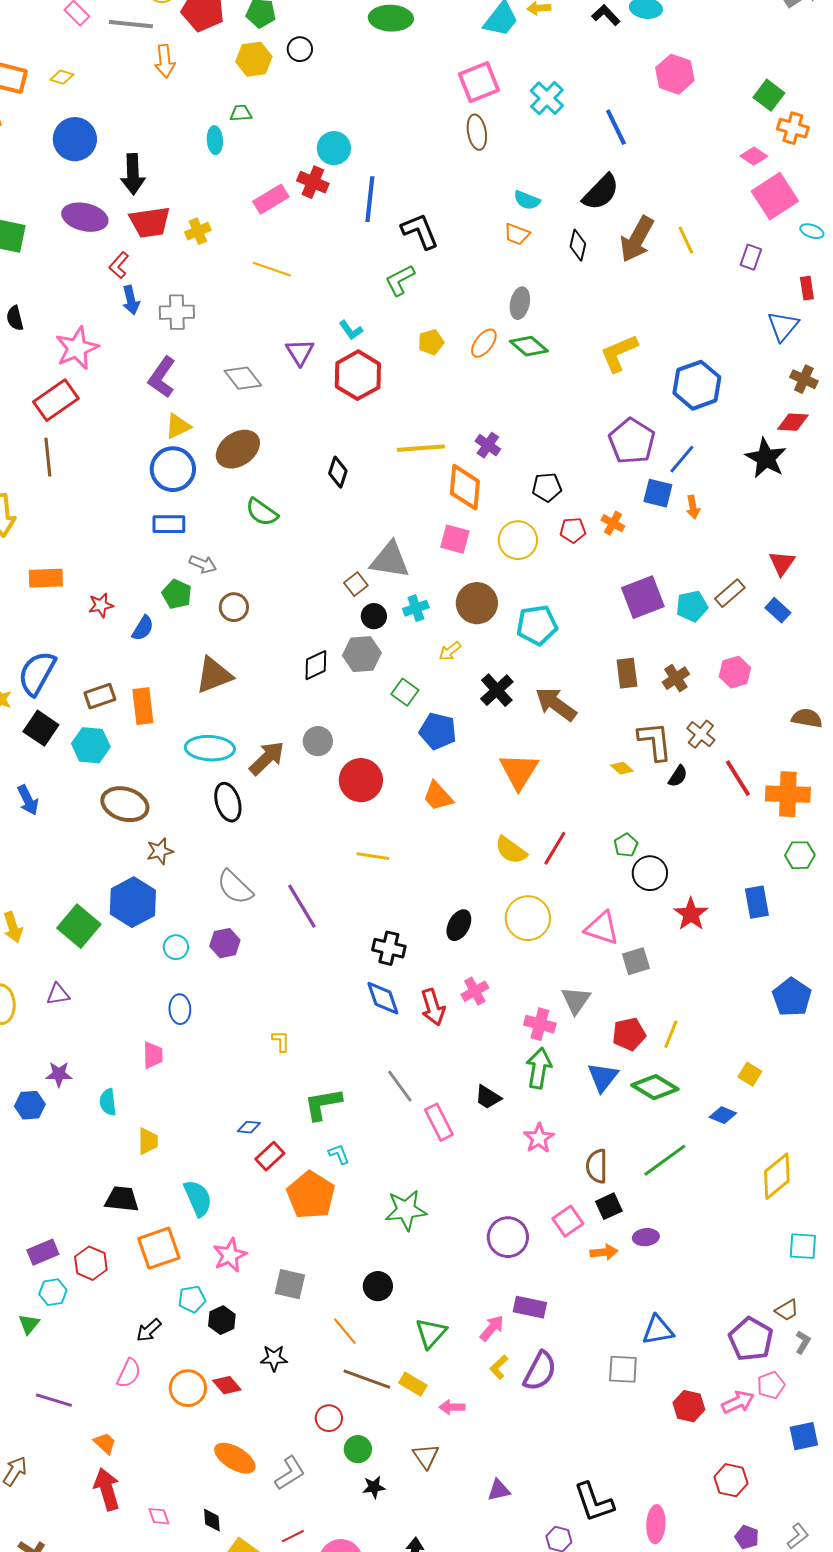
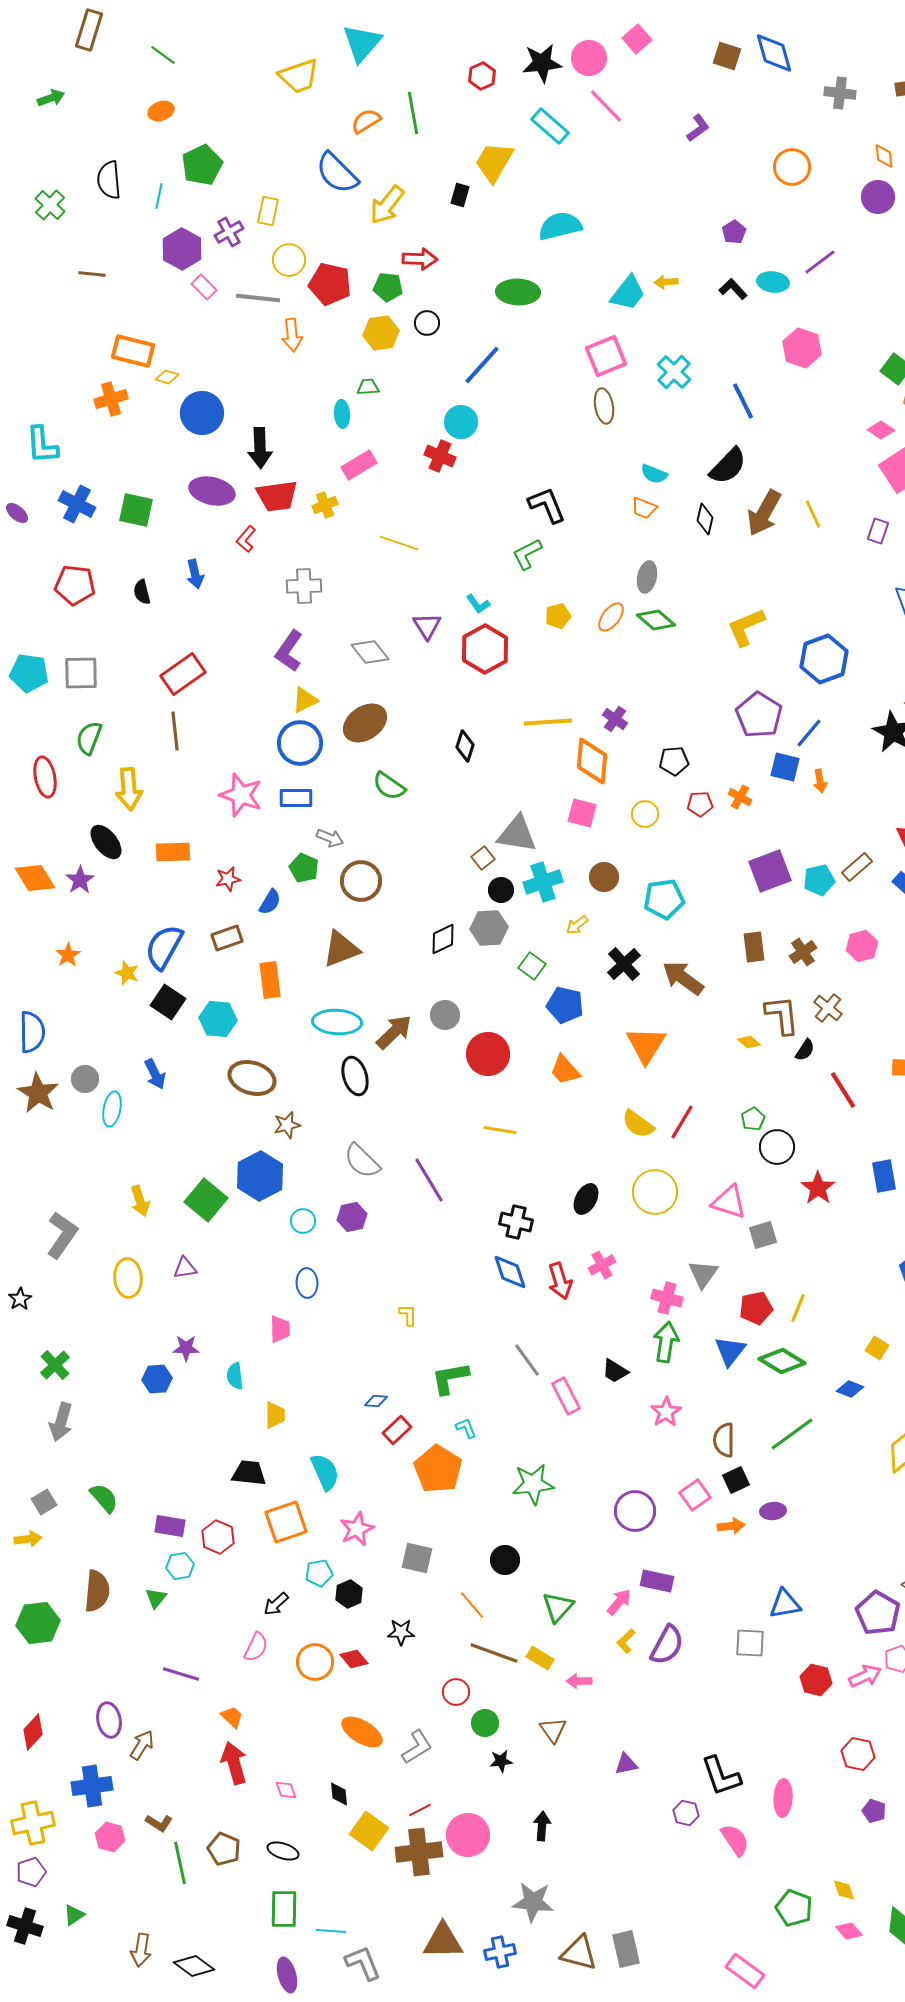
yellow diamond: (62, 77) -> (167, 377), moved
pink rectangle: (271, 199) -> (359, 465), moved
blue line: (370, 199) -> (482, 365), moved, turned 36
blue arrow: (131, 300) -> (195, 574), moved
pink star: (77, 348) -> (241, 795), moved, turned -30
yellow circle: (518, 540) -> (645, 814), size x0.7
brown circle: (477, 603) -> (604, 877), size x0.7
brown circle: (234, 607) -> (361, 881), size x1.4
cyan cross: (416, 608) -> (543, 882), size x1.5
brown rectangle: (100, 696) -> (227, 938), moved
red line: (738, 778) -> (843, 1090), moved
purple rectangle: (43, 1252) -> (170, 1526), turned 32

